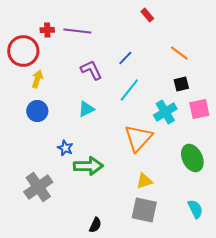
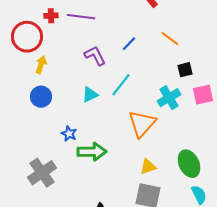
orange line: (179, 53) -> (170, 39), moved
cyan line: (129, 90) -> (121, 85), moved
green ellipse: (192, 158) -> (189, 164), moved

